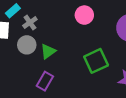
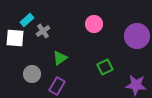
gray circle: (27, 45) -> (32, 74), moved
green square: (96, 61) -> (105, 67), size x0.7

